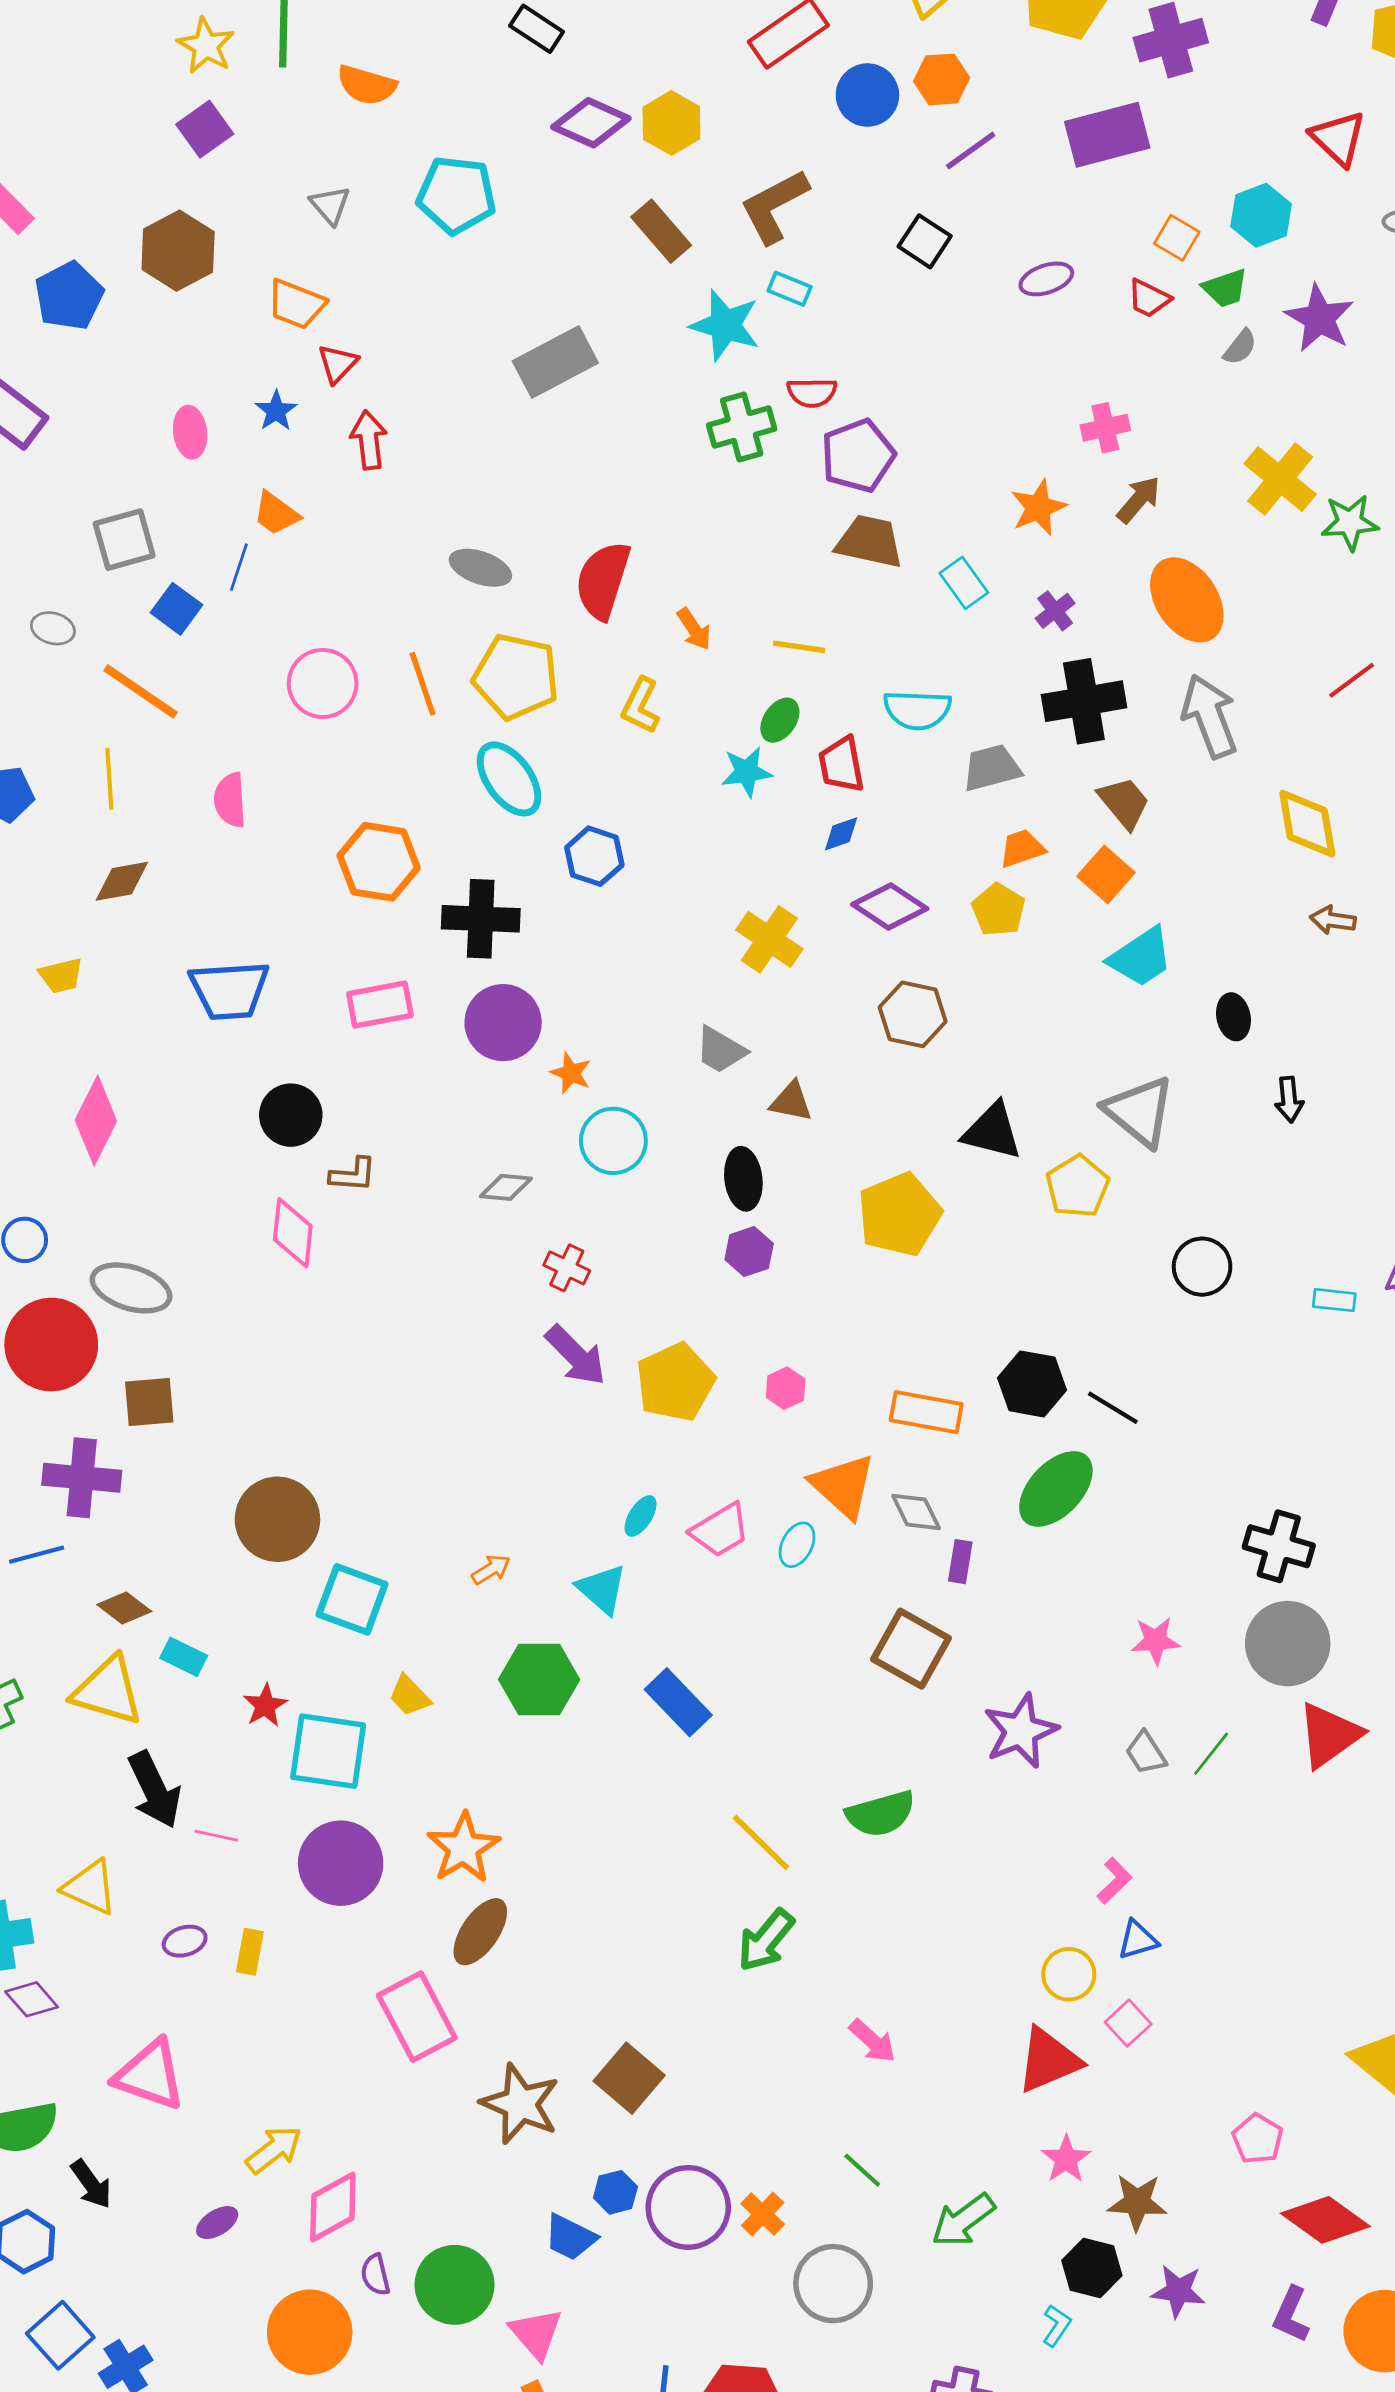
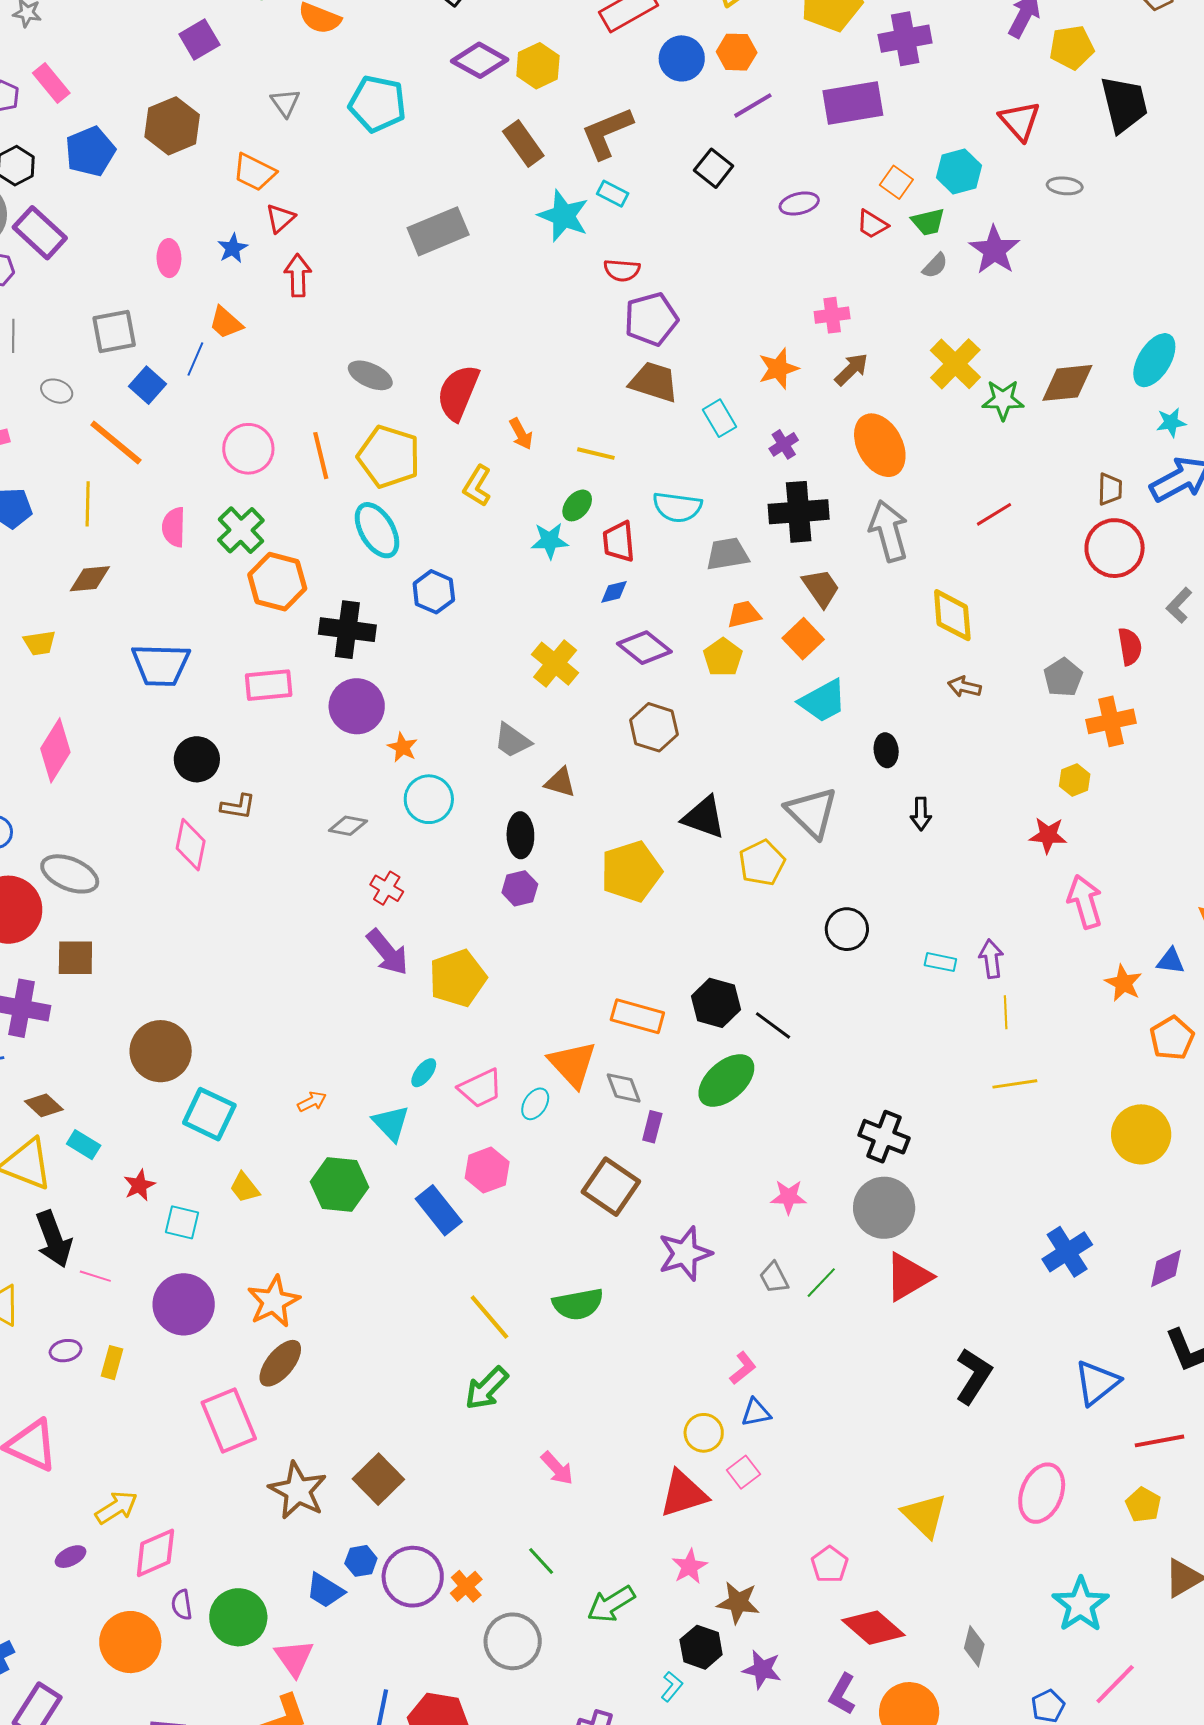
green cross: (742, 427) -> (241, 530), moved, turned -33
pink hexagon: (786, 1388) -> (487, 1170), moved, size x1.5
cyan square: (328, 1751) -> (182, 1222), size x0.6

